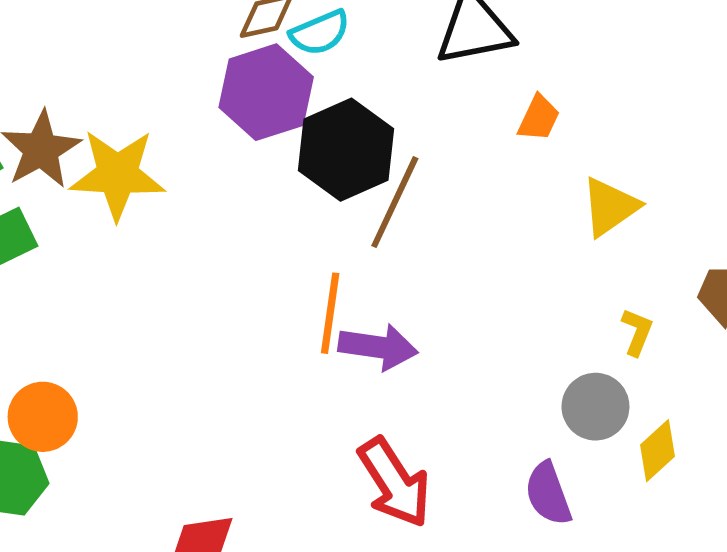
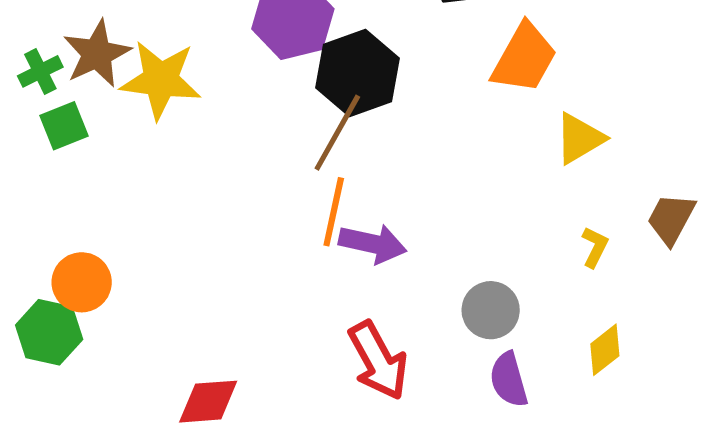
orange trapezoid: (539, 118) -> (524, 58), size x1.8
brown line: (395, 202) -> (337, 133), moved
gray circle: (595, 407) -> (491, 310), moved

